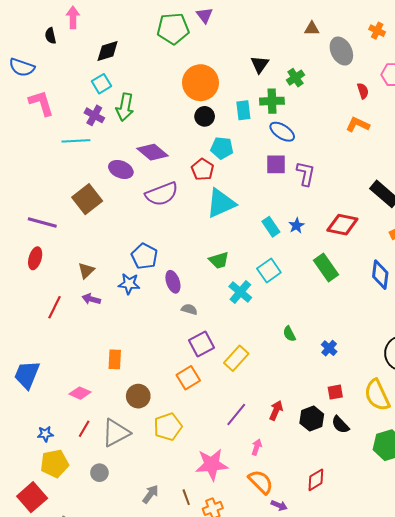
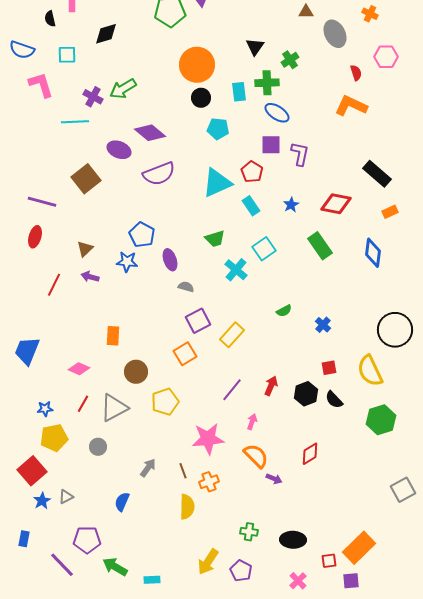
cyan square: (101, 84) -> (67, 55), moved, turned 30
green arrow: (125, 107) -> (123, 89), turned 48
orange L-shape: (358, 125) -> (351, 106), size x1.4
red pentagon: (203, 169) -> (252, 172), moved
cyan rectangle: (271, 227) -> (251, 206), moved
green semicircle: (289, 334) -> (284, 311), turned -91

